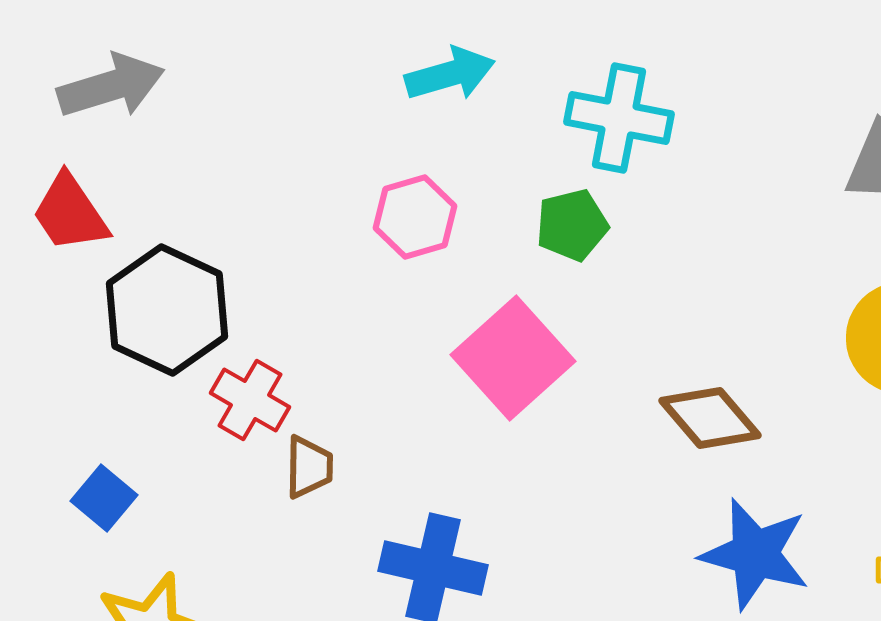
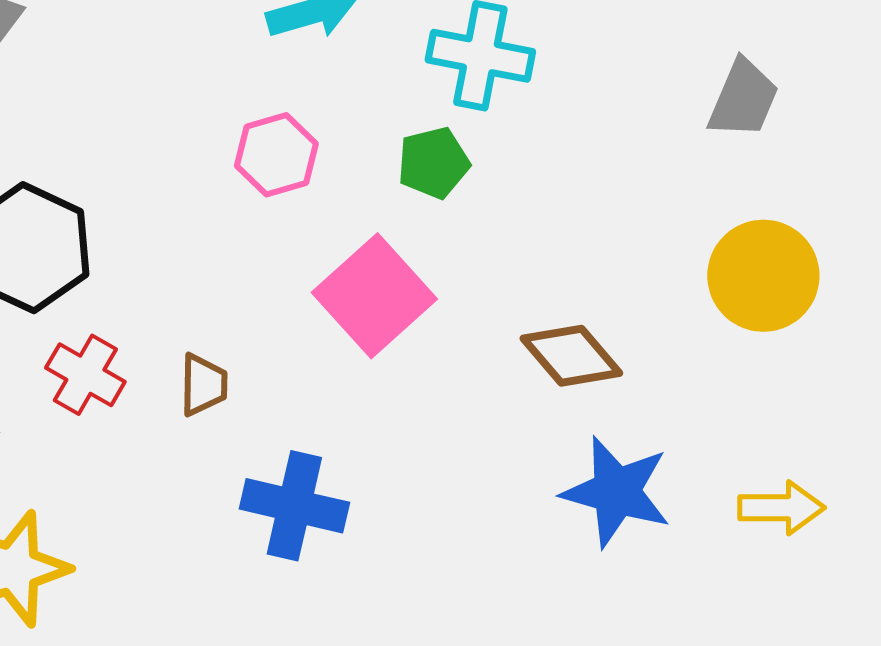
red cross: (250, 400) -> (85, 375), moved
brown trapezoid: (309, 467) -> (203, 385), moved

